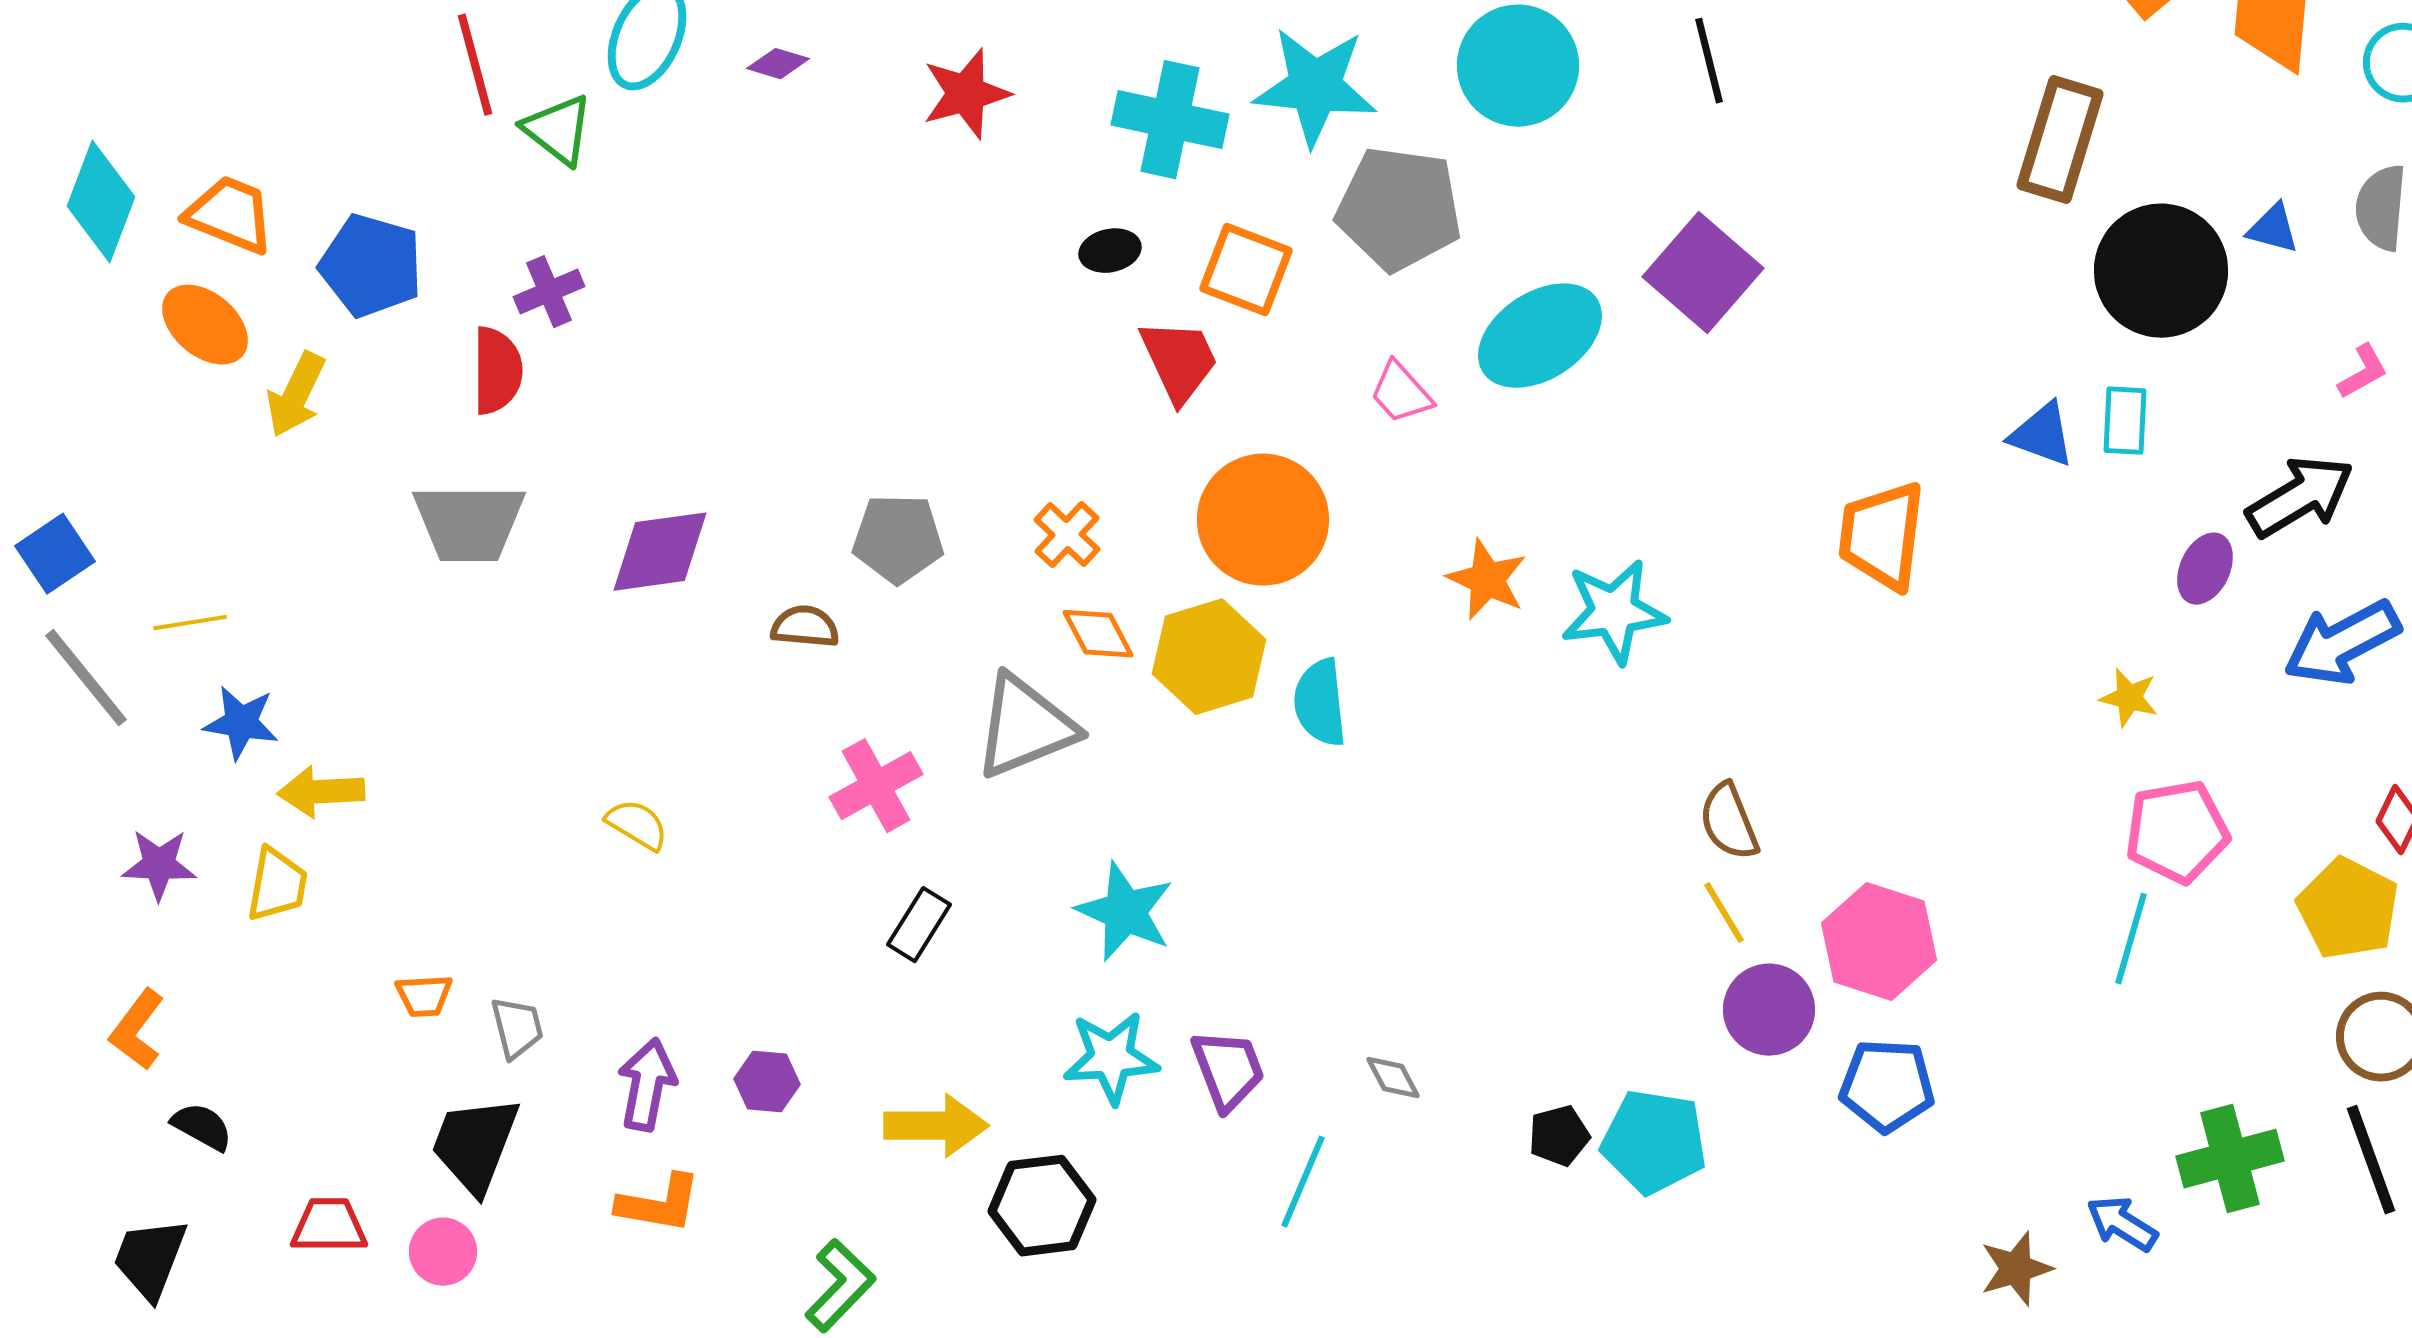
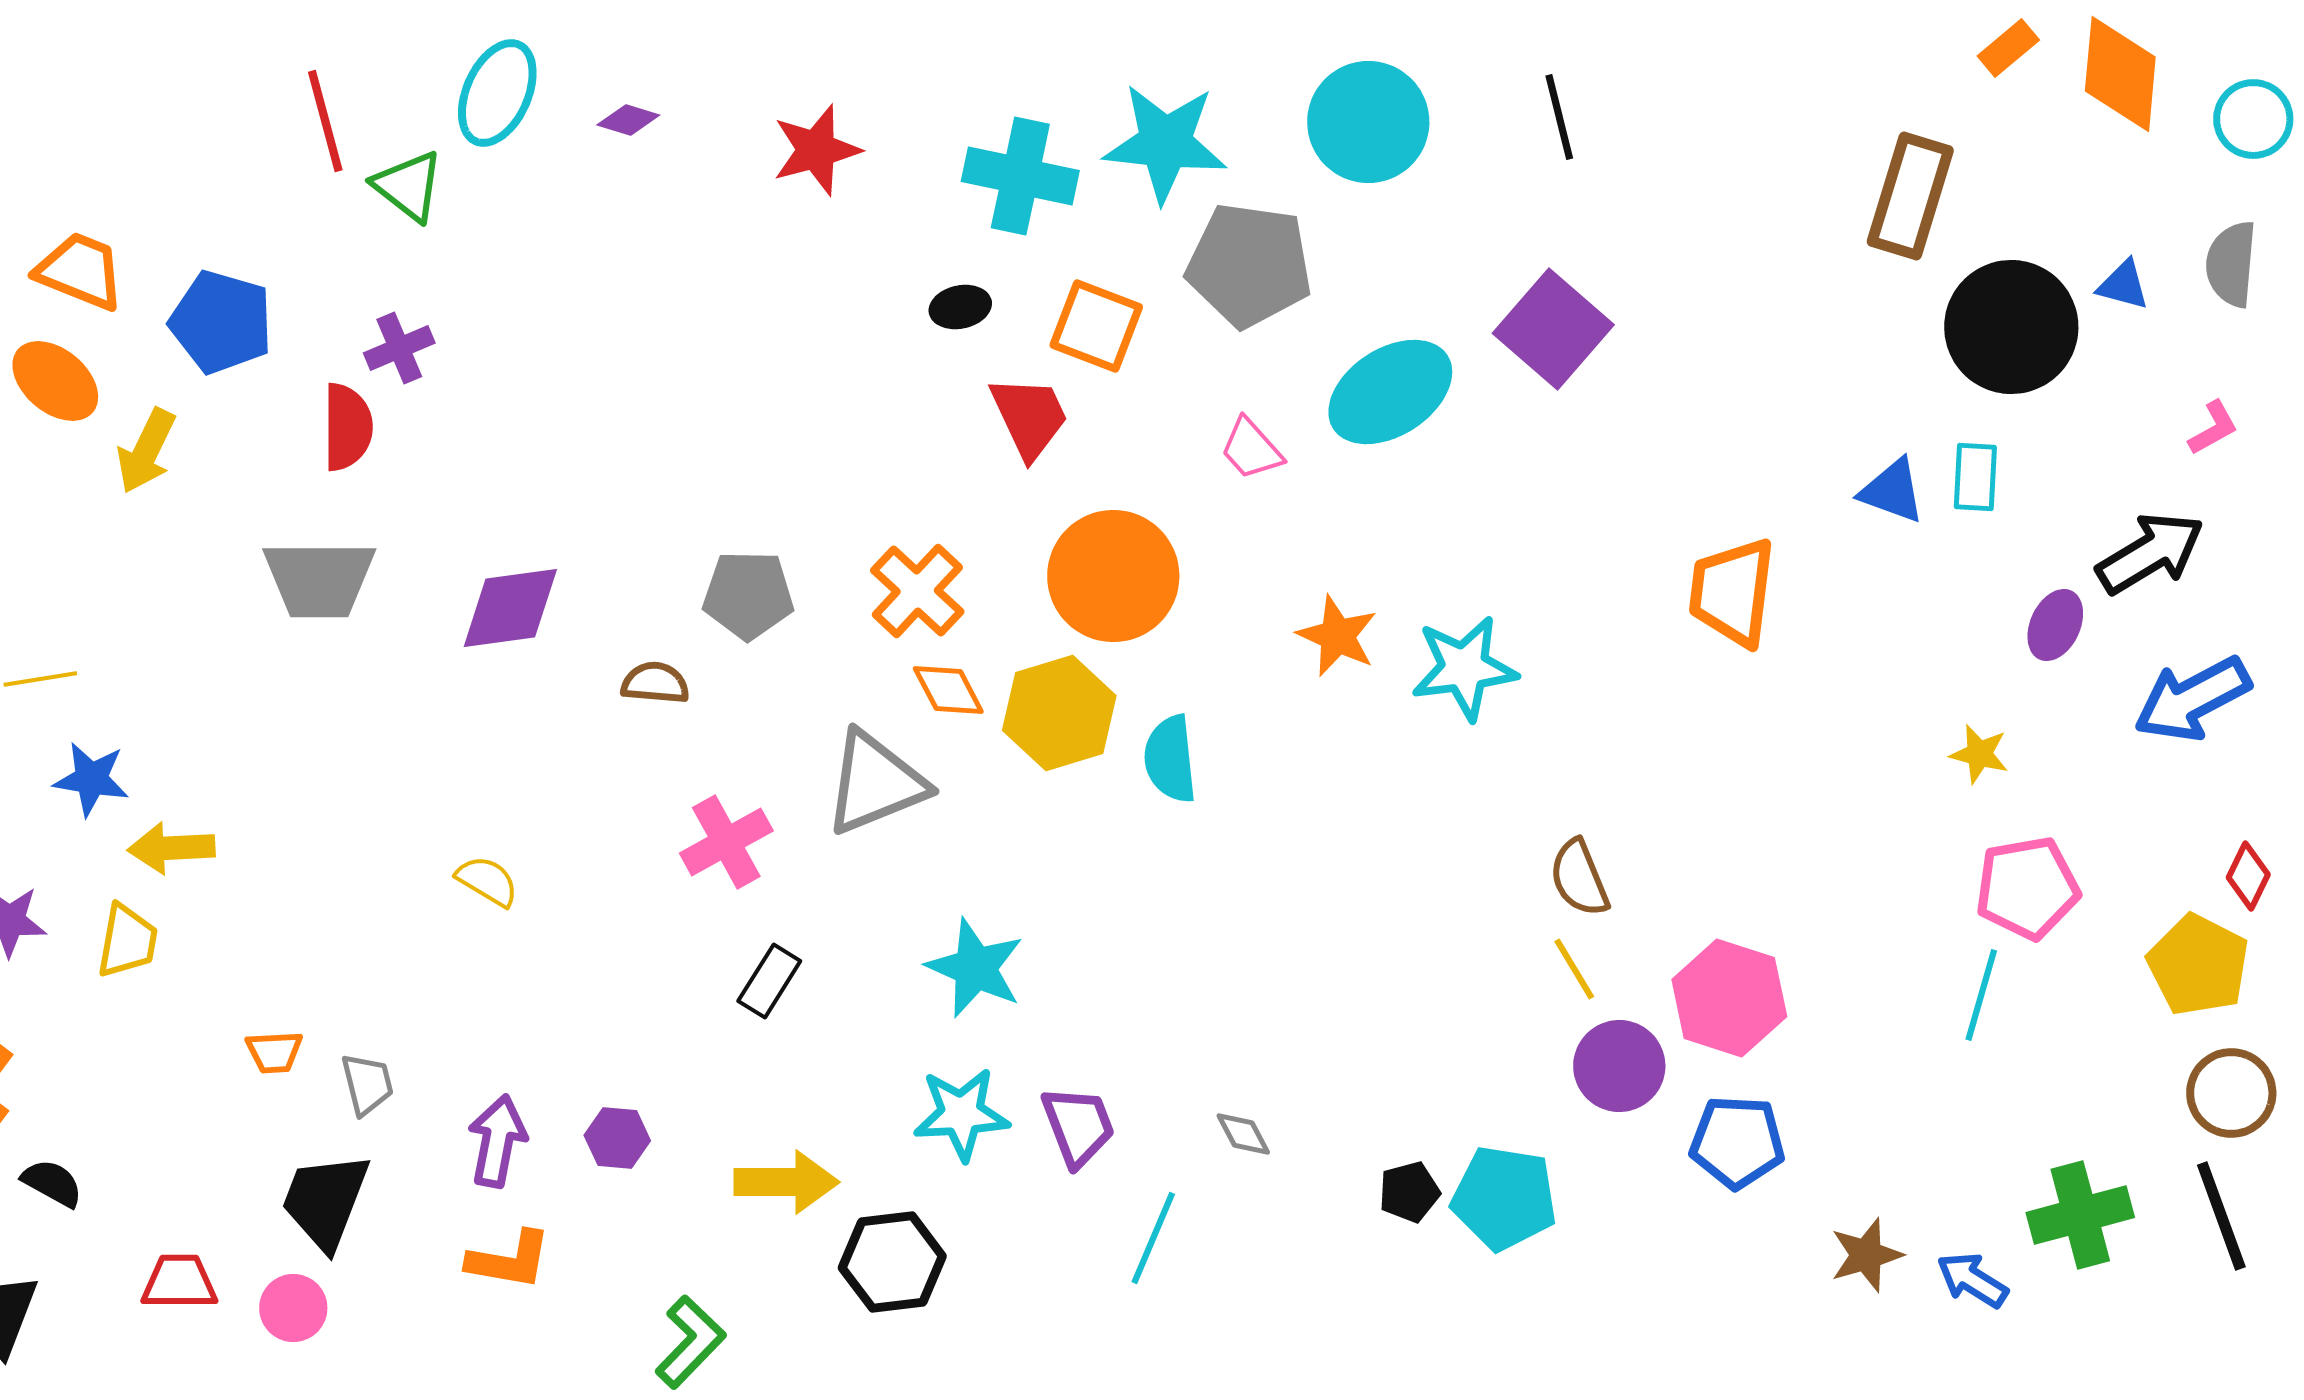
orange cross: (1067, 535) -> (917, 591), size x1.4
brown star: (2016, 1269) -> (1866, 1255), moved

